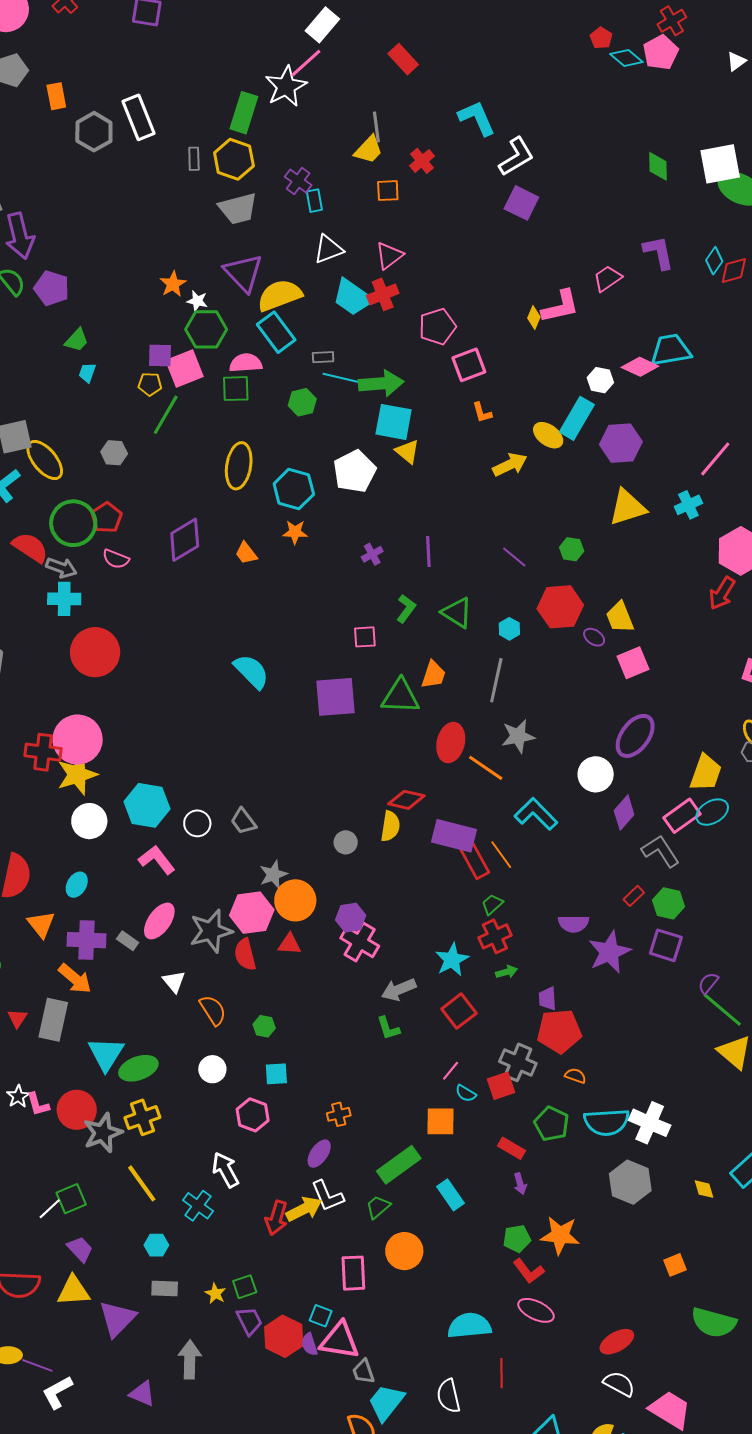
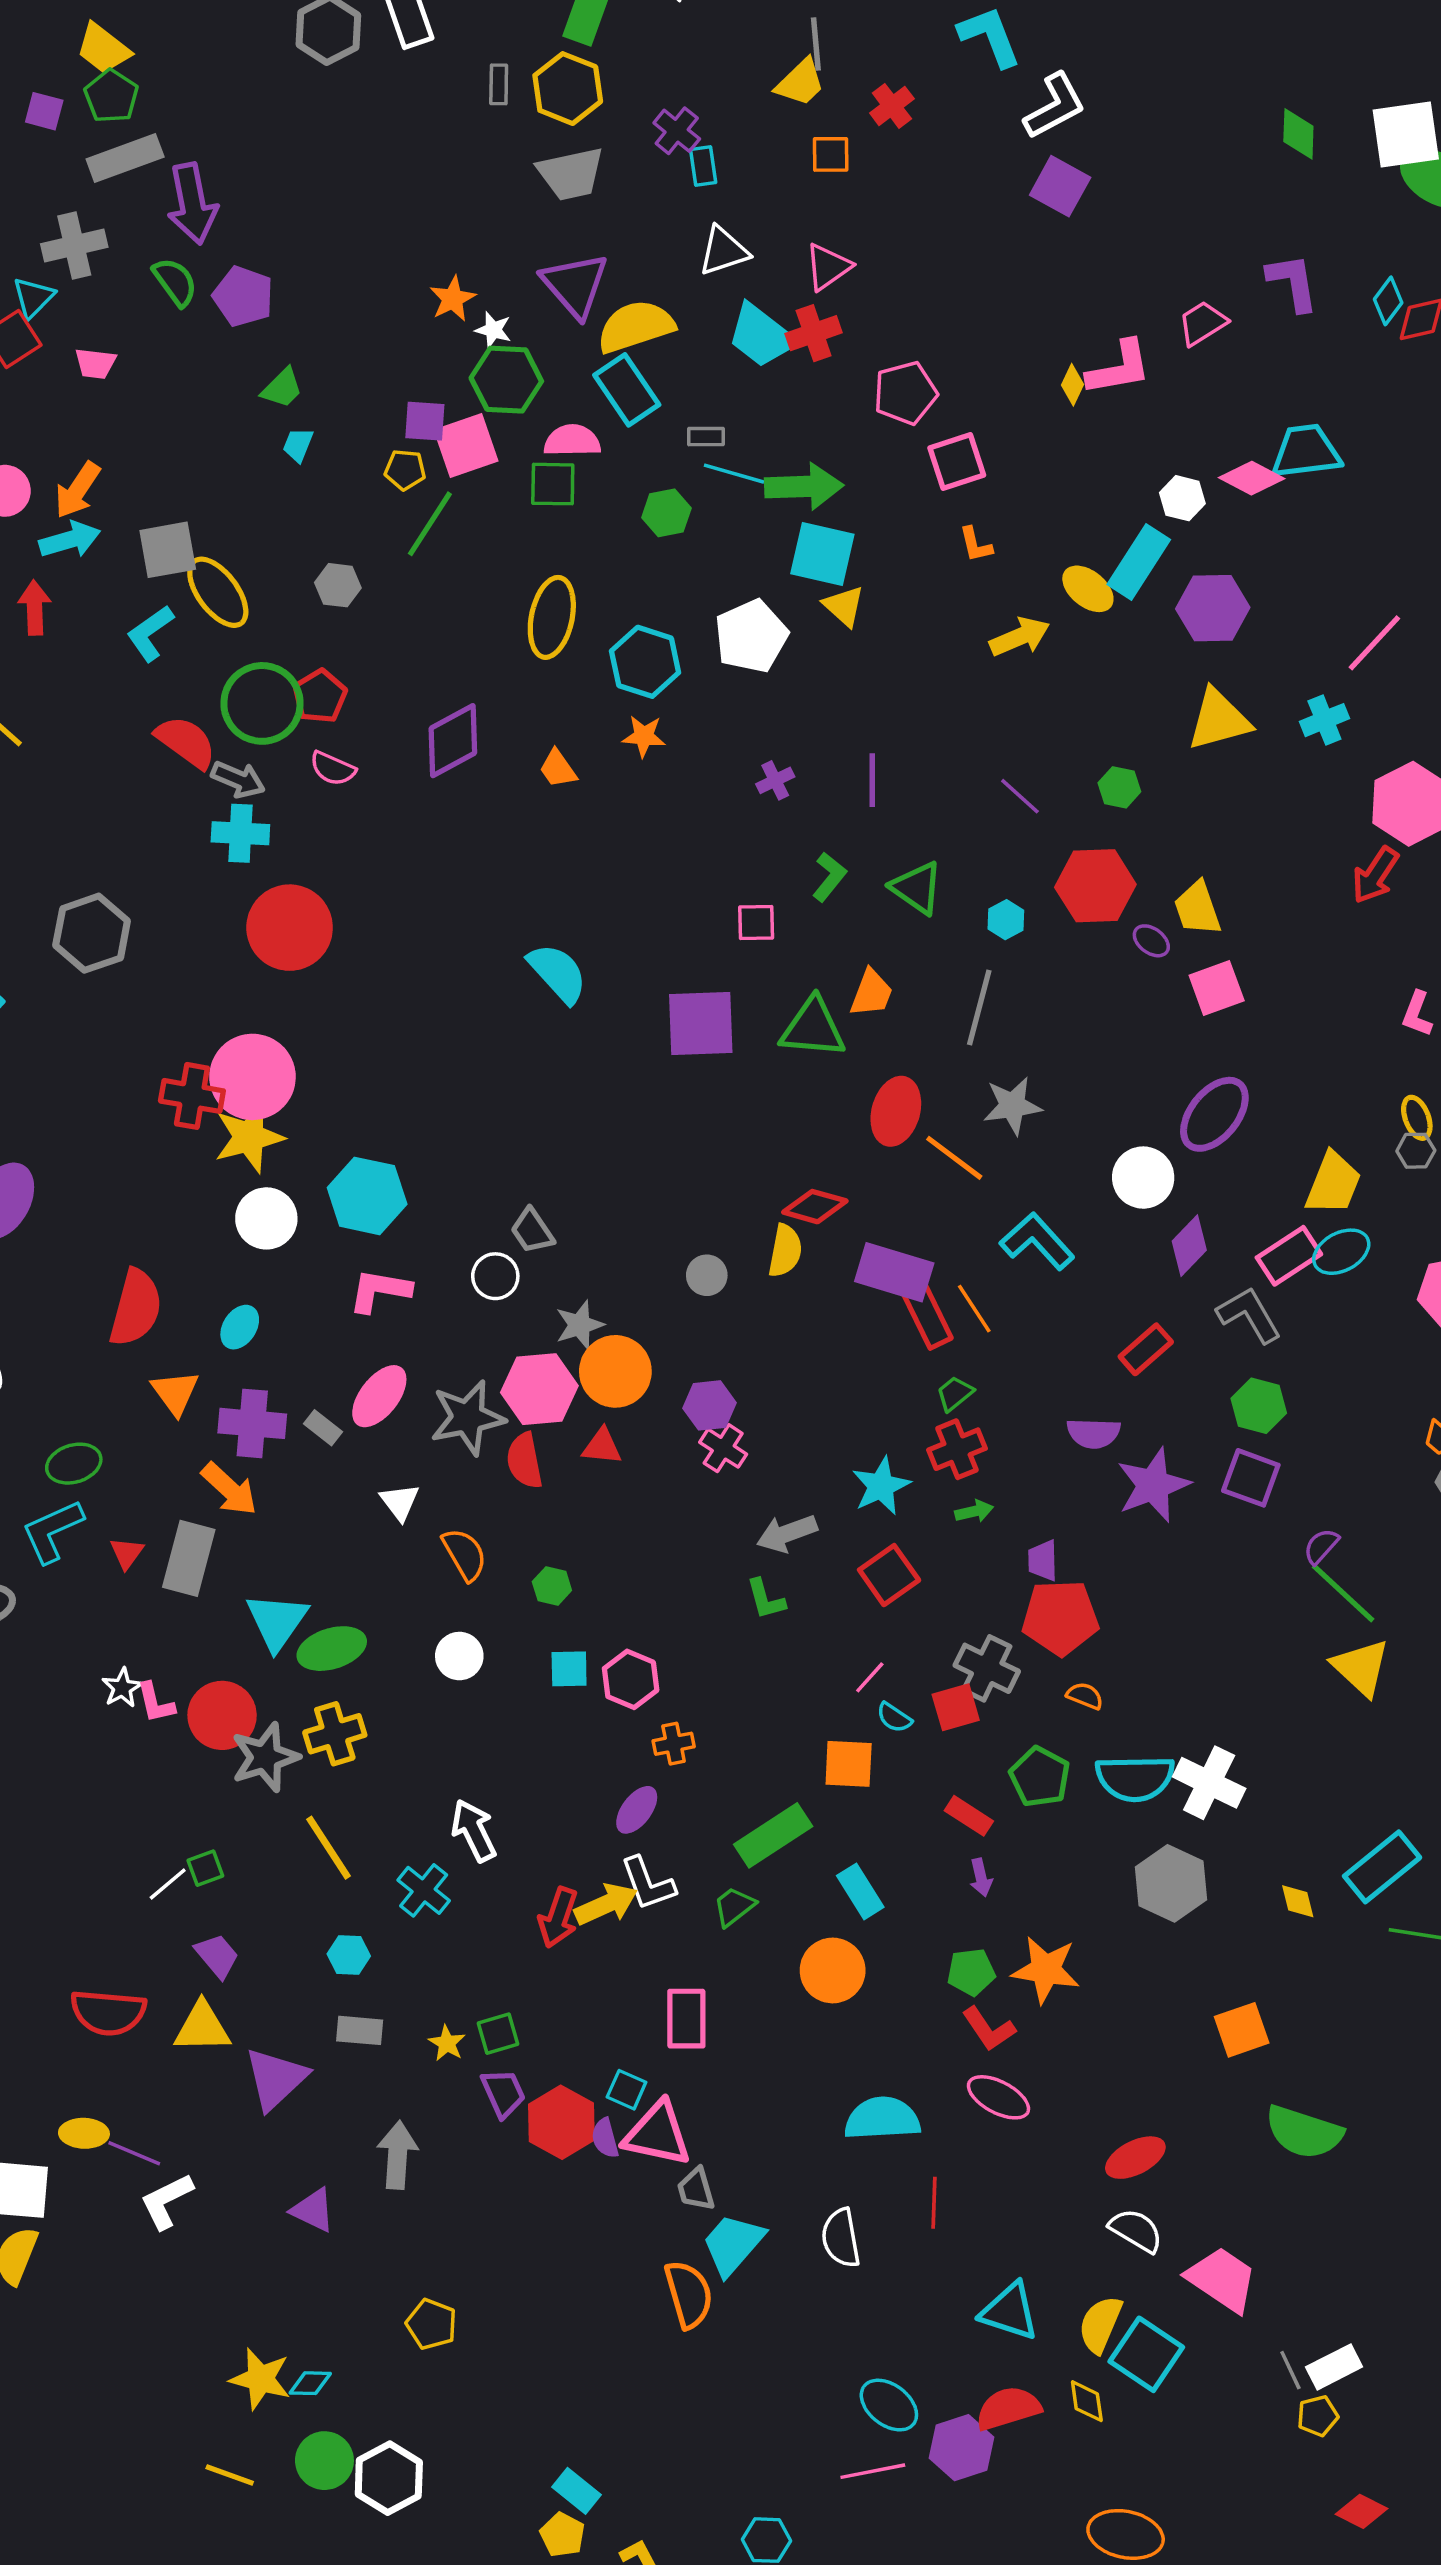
white circle: (197, 823) -> (495, 1276), moved
pink L-shape: (157, 860) -> (380, 1291), turned -45
red rectangle: (634, 896) -> (1146, 1349), moved, size x1.4
pink cross: (360, 942) -> (723, 1448), size x0.7
pink hexagon: (253, 1115) -> (631, 1679), moved
green square: (71, 1199) -> (205, 1868), size x0.7
orange circle: (404, 1251) -> (833, 1970), moved
orange square: (675, 1265) -> (1242, 2030), size x1.4

